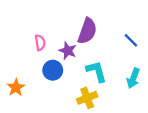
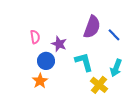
purple semicircle: (87, 31) -> (92, 27), moved
orange star: (16, 87) -> (40, 81), moved
yellow cross: (87, 98) -> (99, 85), moved, turned -30

